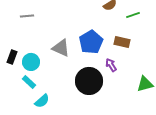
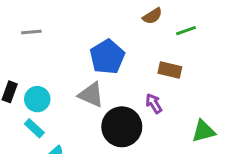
blue pentagon: (91, 42) -> (107, 57), moved
gray triangle: (61, 48) -> (91, 95), moved

